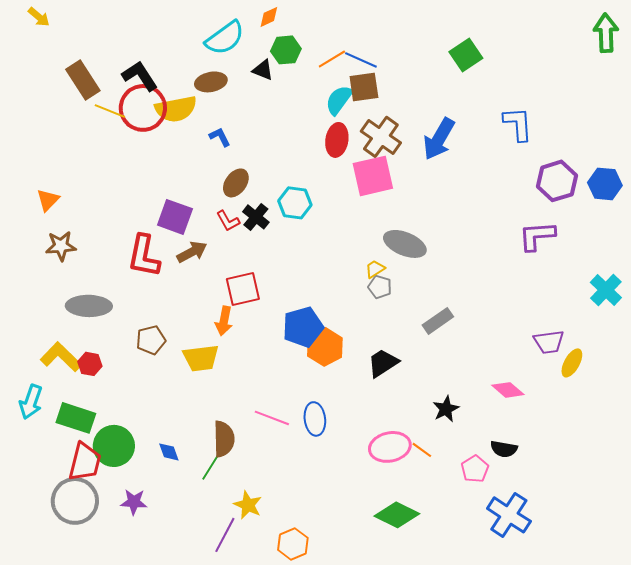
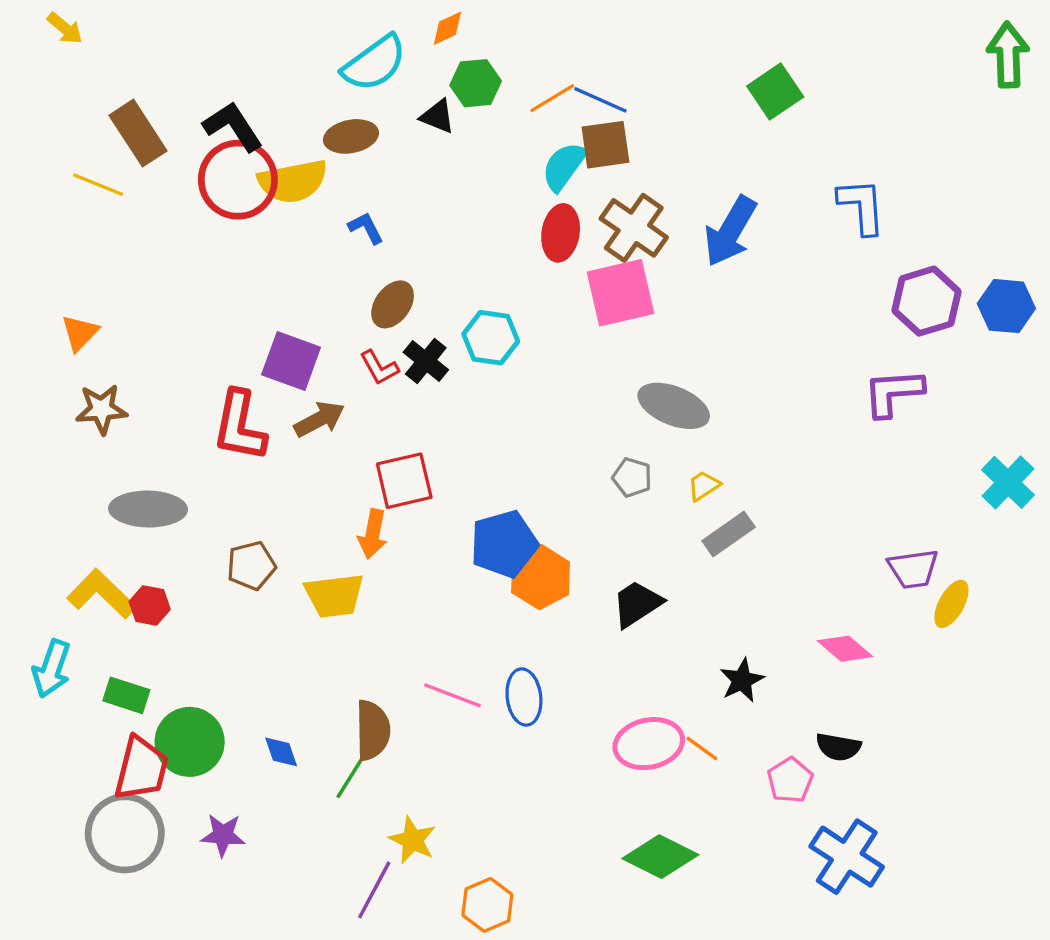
yellow line: (110, 111) -> (98, 185), moved
yellow trapezoid: (375, 269) -> (704, 486), moved
green rectangle: (76, 418) -> (126, 695), size x0.7

